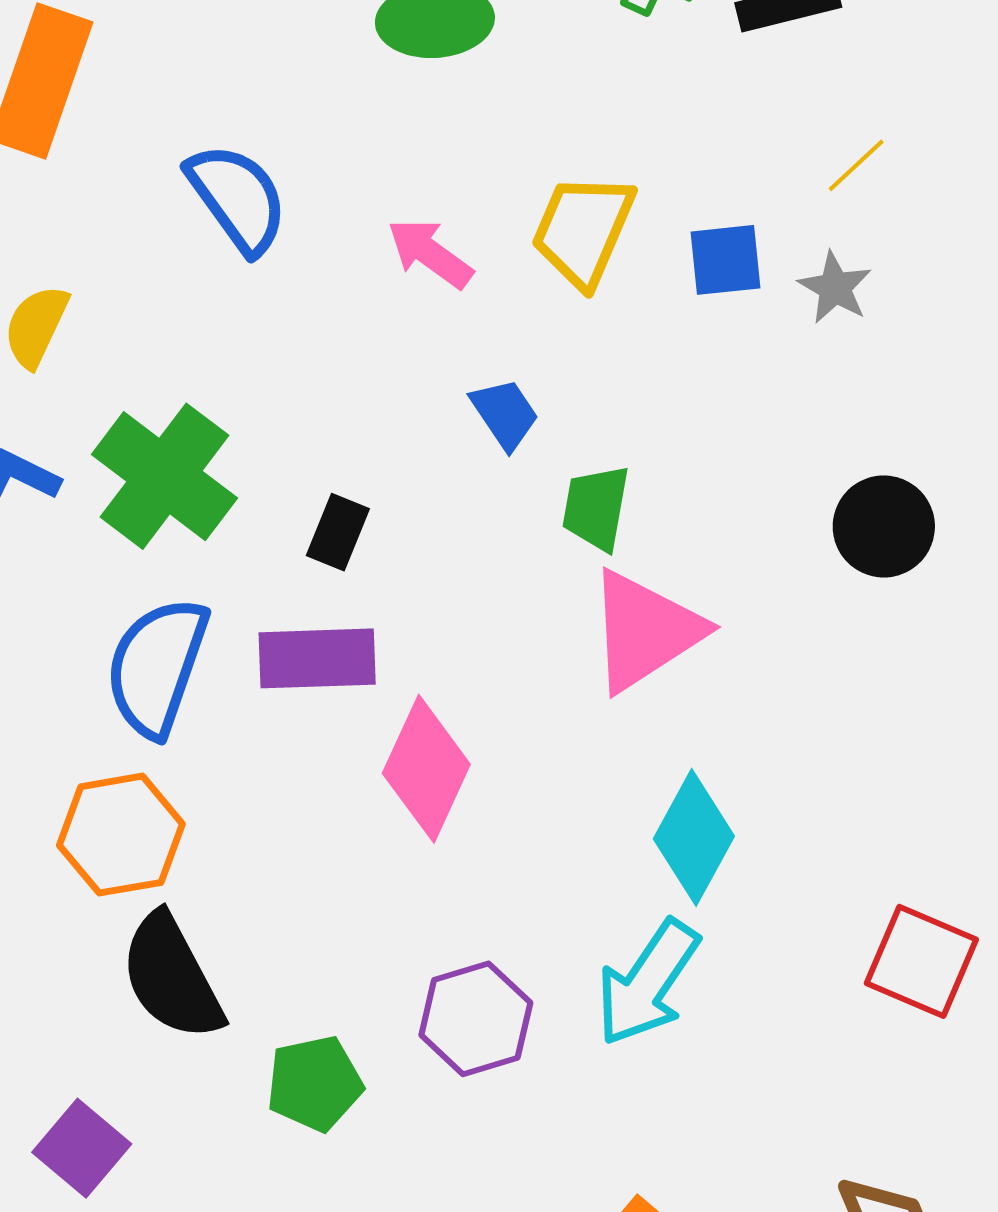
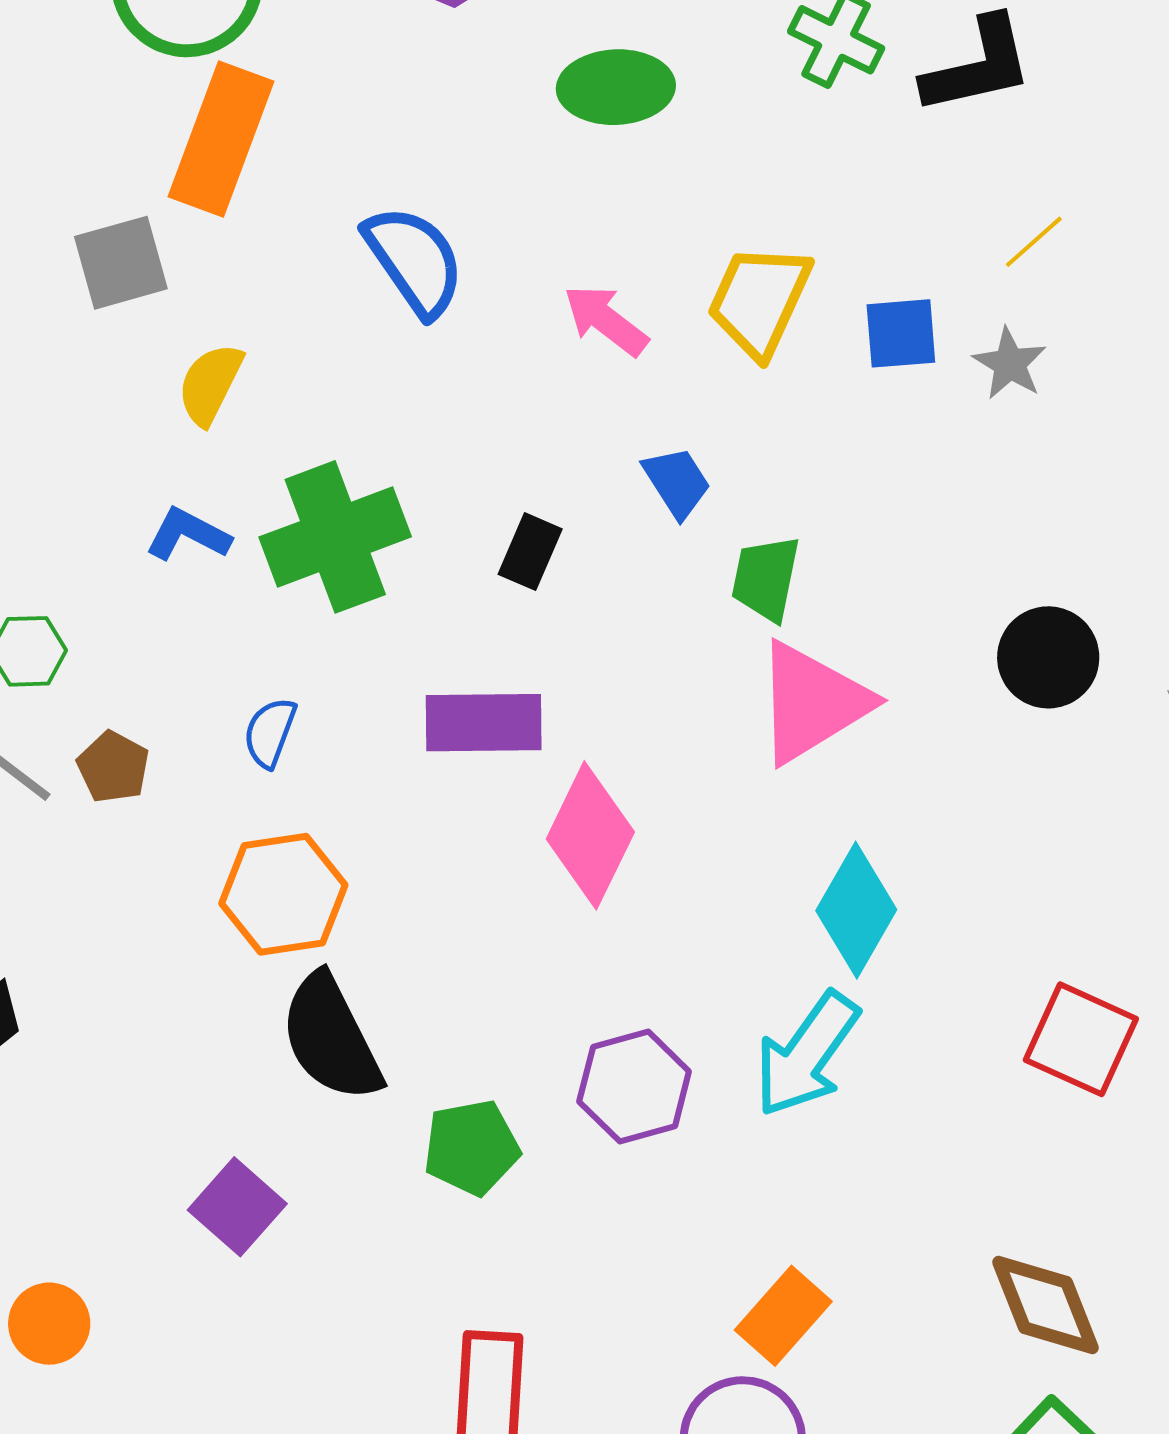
green cross: (164, 476) -> (335, 537), turned 31
black circle: (884, 526) -> (1048, 657), moved
black rectangle: (338, 532) -> (530, 552), moved
blue semicircle: (157, 667) -> (270, 733), moved, size x0.5

